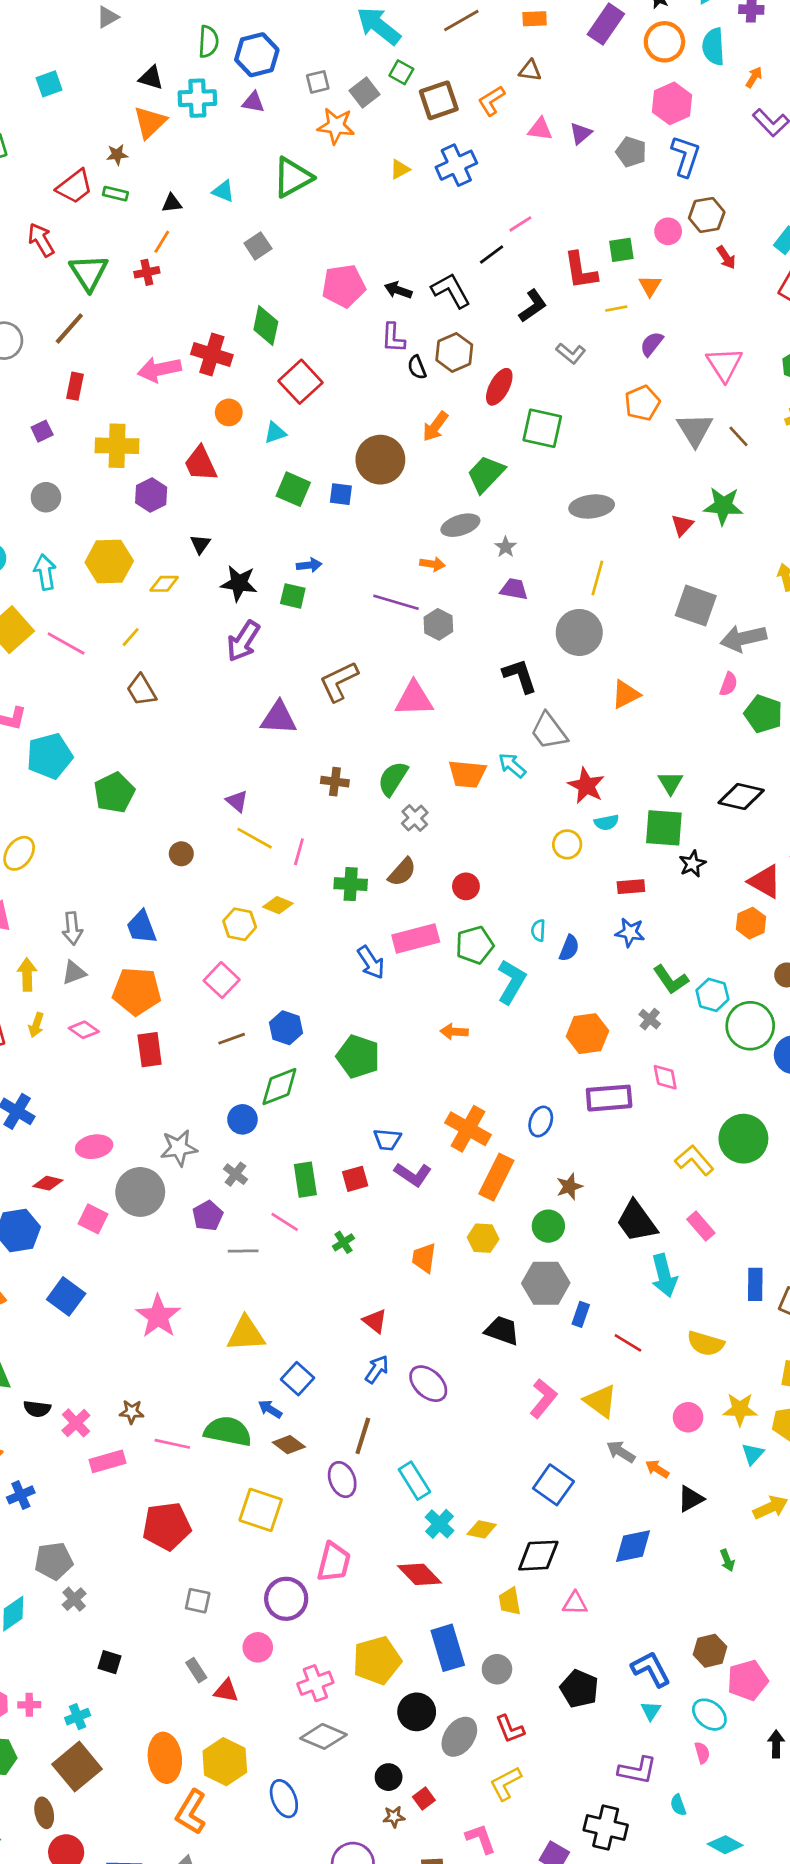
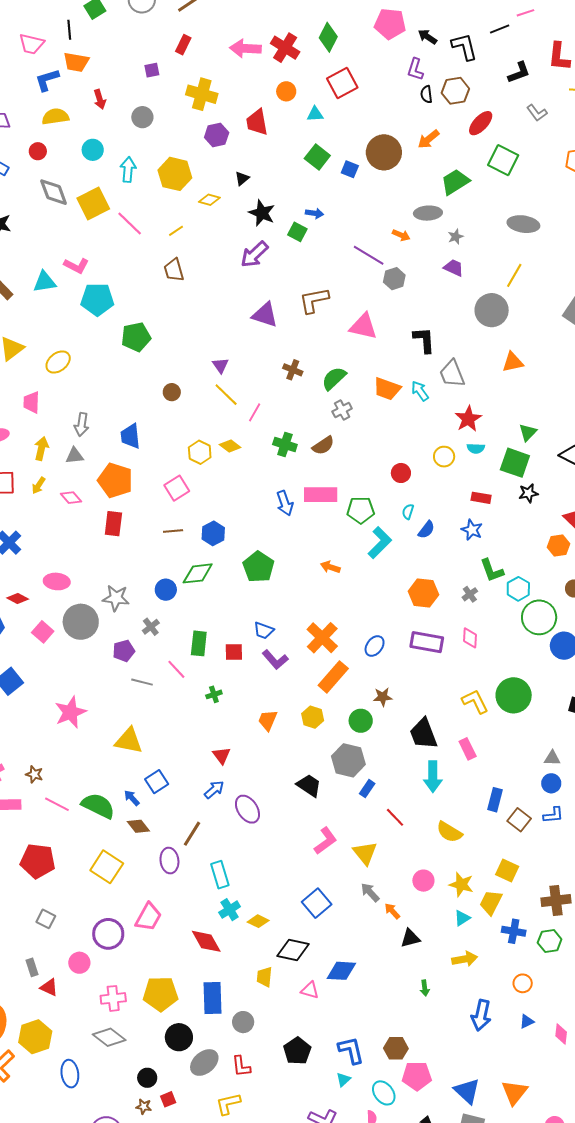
black L-shape: (520, 676) -> (424, 340), moved
red circle: (466, 886) -> (401, 473), moved
blue diamond: (633, 1546) -> (341, 971), moved

